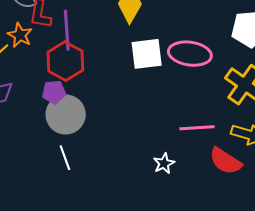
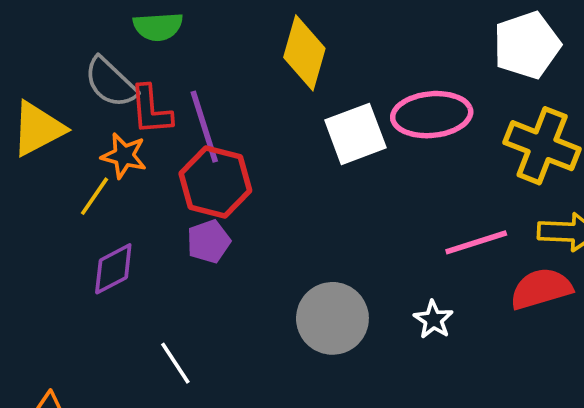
gray circle: (66, 114) -> (332, 318), moved
white line: (65, 158) -> (175, 363), moved
red semicircle: (225, 161) -> (541, 289), turned 144

